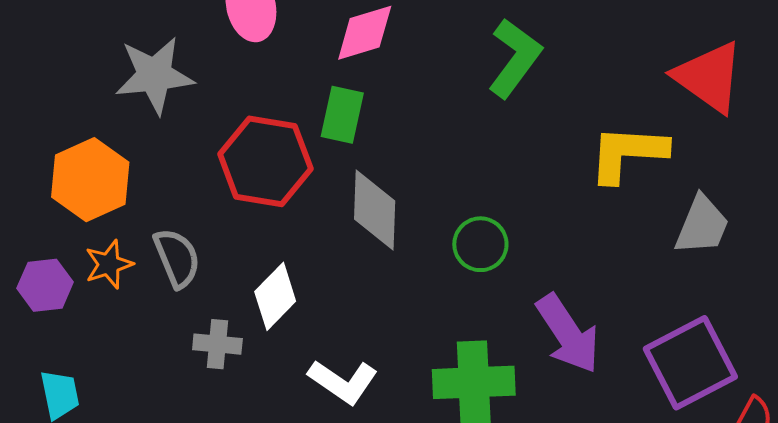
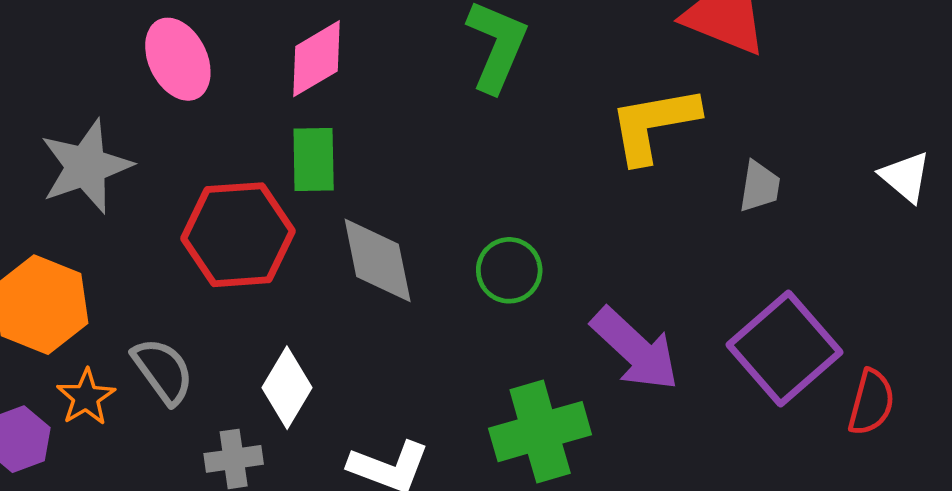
gray trapezoid: (702, 225) -> (760, 187), size x0.7

